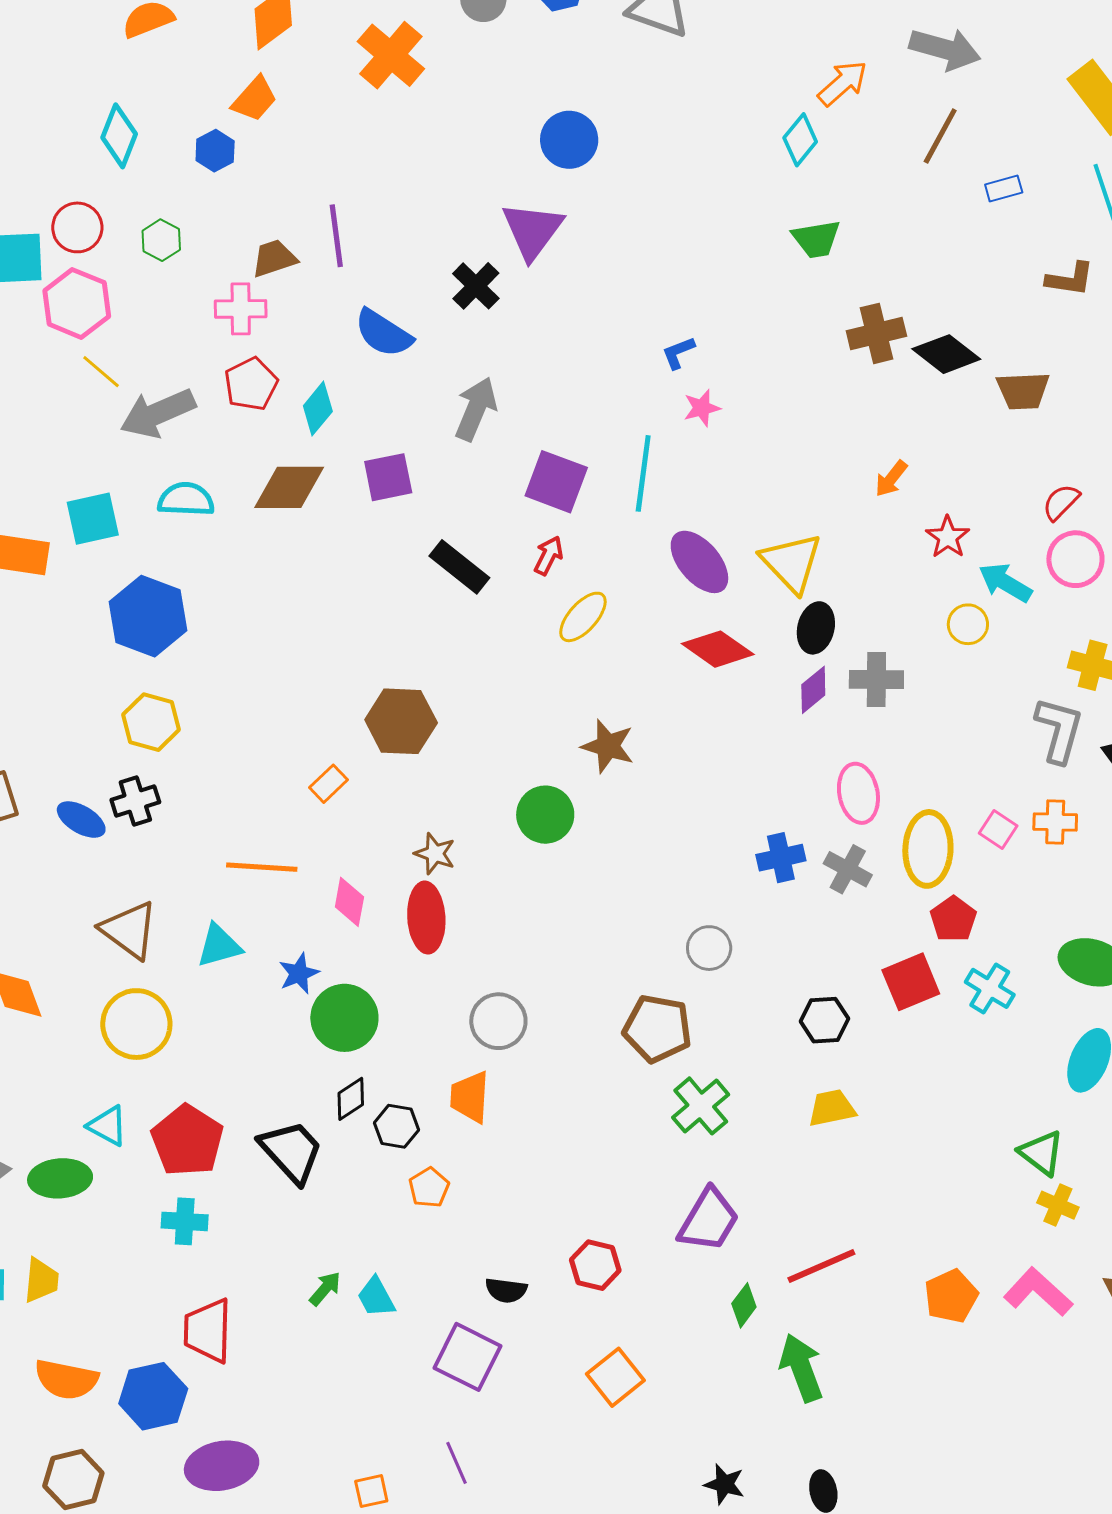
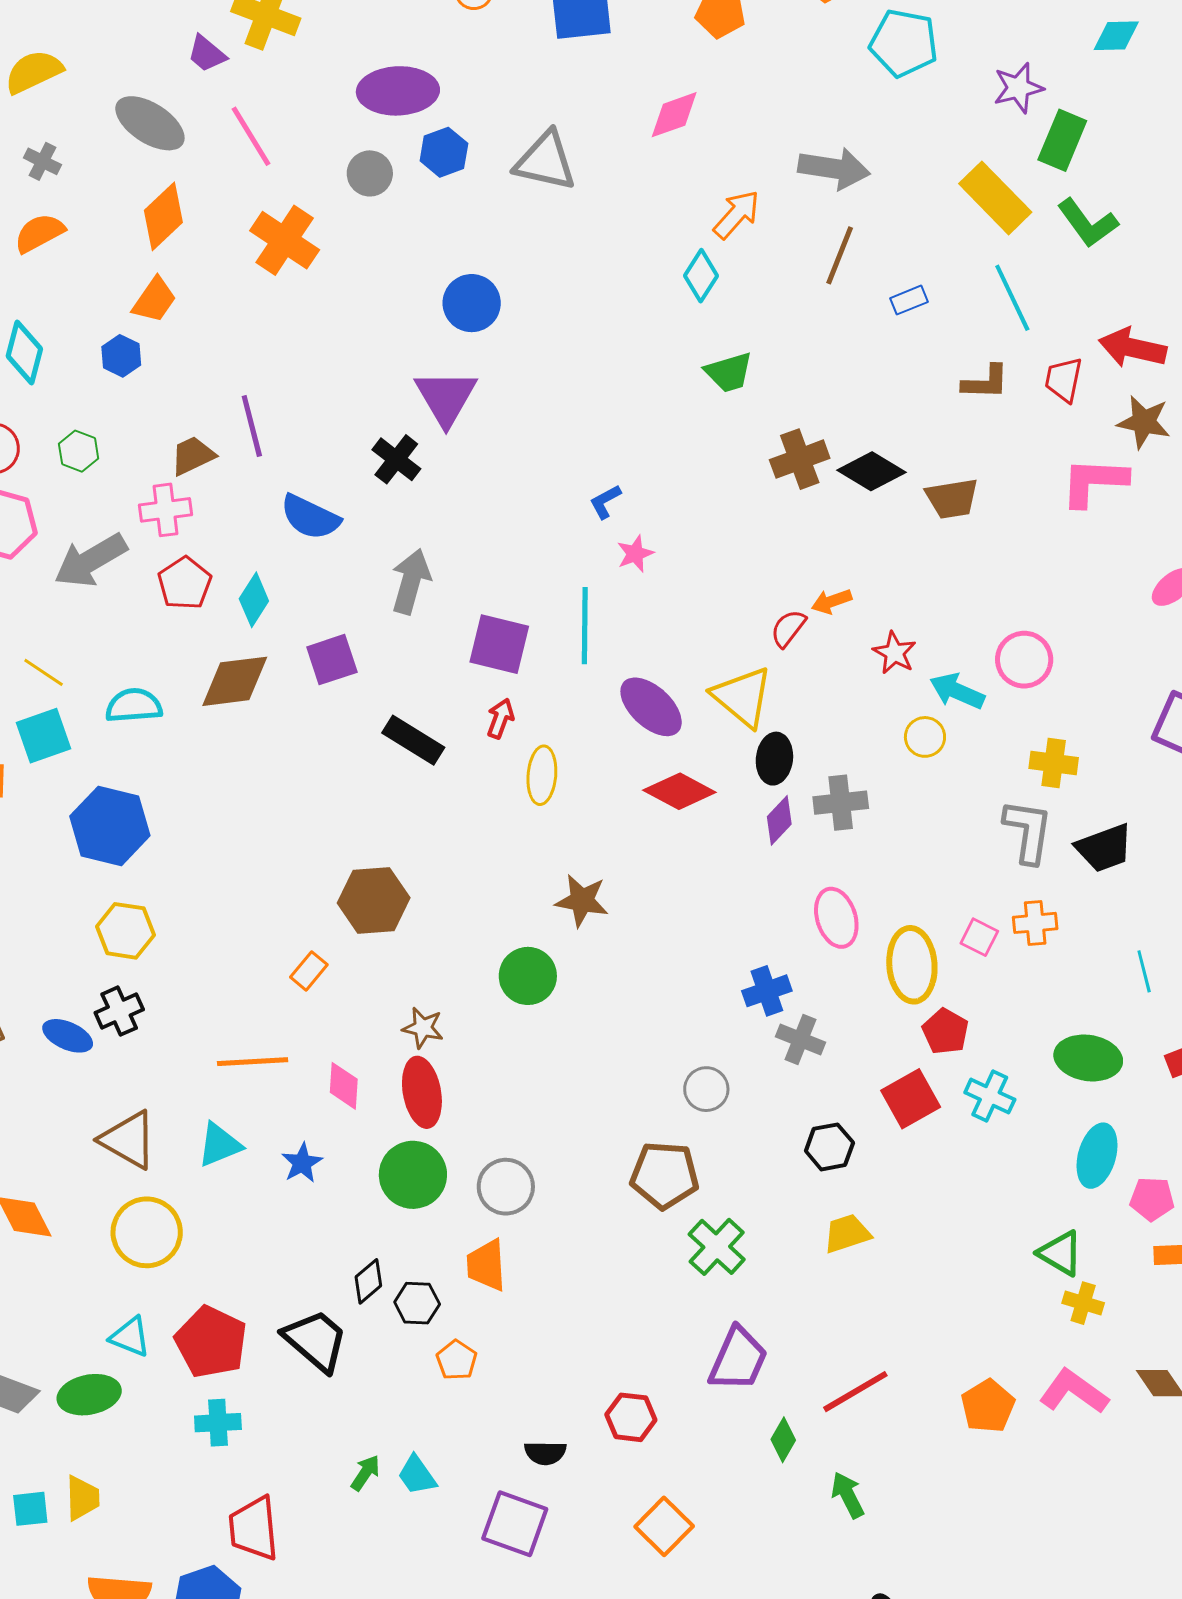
yellow line: (101, 372) -> (44, 672), moved
gray arrow: (158, 413) -> (91, 560), moved
orange arrow: (891, 479) -> (832, 601), turned 39
red semicircle: (1061, 502) -> (788, 628), moved
yellow ellipse: (583, 617) -> (542, 775), turned -30
gray cross: (848, 869) -> (800, 1039), moved
green circle: (344, 1018) -> (413, 1175), moved
green arrow: (801, 1368) -> (848, 1495), size x0.7

